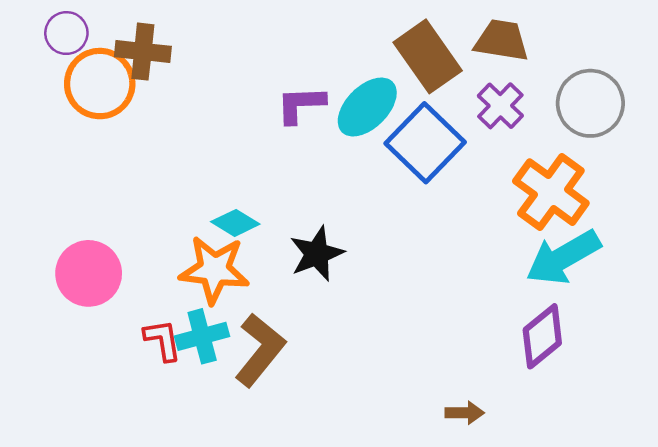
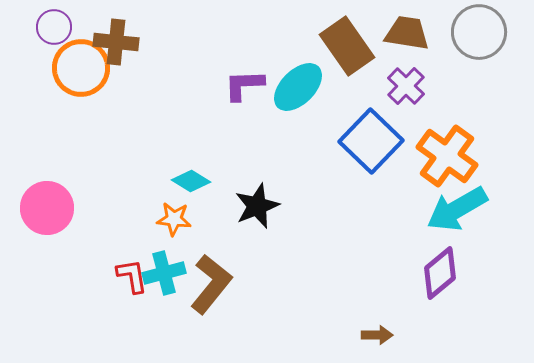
gray circle: (590, 103) -> (479, 32), moved
blue square: (425, 143) -> (371, 141), moved
orange star: (214, 270) -> (174, 219), size x0.6
pink circle: (89, 273) -> (47, 208), moved

